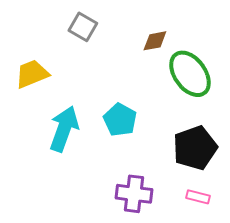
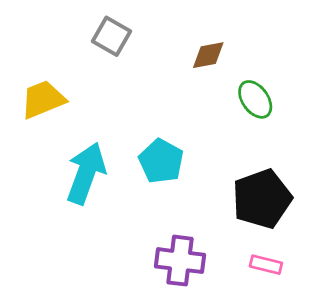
green ellipse: (190, 74) -> (255, 99), size x0.6

